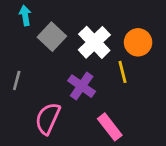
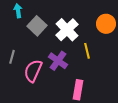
orange circle: (138, 42) -> (106, 24), moved
pink semicircle: (48, 119) -> (33, 71), moved
pink rectangle: (110, 127) -> (78, 90), turned 48

